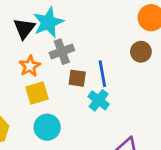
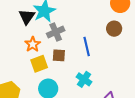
brown square: (77, 78) -> (59, 55), moved
cyan cross: (99, 100) -> (84, 79), moved

